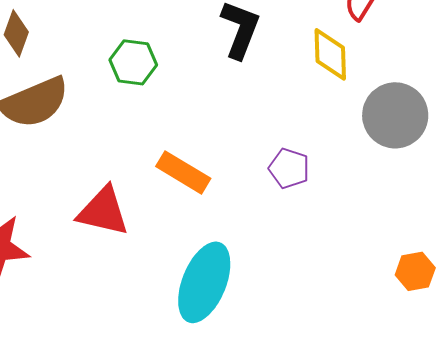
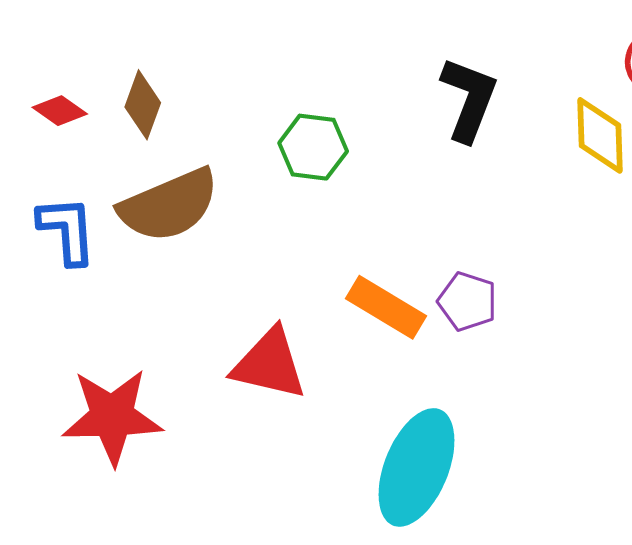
purple pentagon: (289, 168) -> (467, 301), moved

